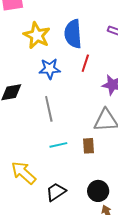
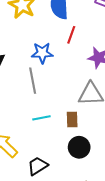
blue star: (50, 69) -> (42, 53), moved
black circle: (98, 191) -> (79, 147), moved

